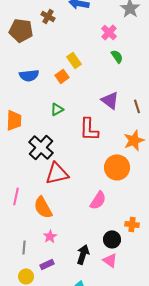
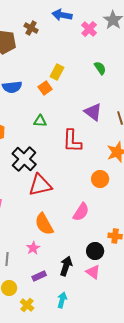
pink cross: (109, 32) -> (89, 29), moved
yellow rectangle: (74, 60) -> (57, 72), turned 63
green triangle: (57, 109) -> (40, 121), turned 32
orange circle: (117, 167) -> (100, 179), size x0.7
orange semicircle: (43, 207) -> (44, 224), moved
purple rectangle: (47, 264) -> (39, 276), moved

